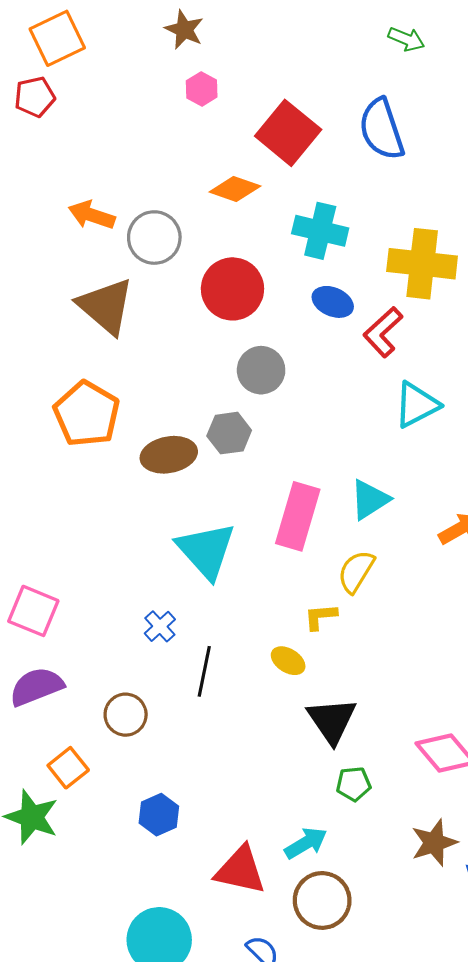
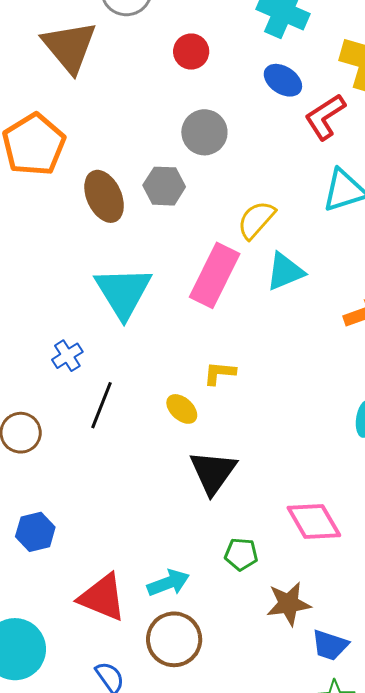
red circle: (232, 289) -> (191, 52), size x0.6
brown ellipse: (169, 455) -> (104, 196), turned 66
yellow semicircle: (356, 571) -> (256, 220), moved
green pentagon: (354, 784) -> (241, 554), moved

